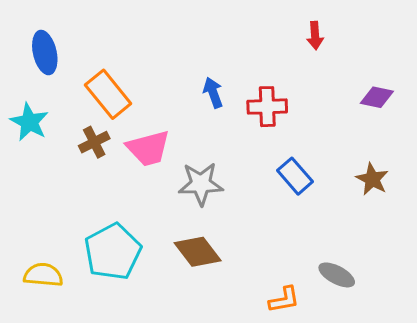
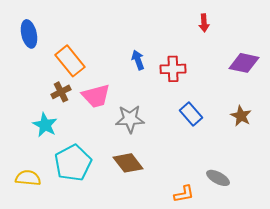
purple diamond: (377, 97) -> (244, 63), size x1.4
cyan star: (29, 122) -> (45, 125), moved

